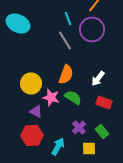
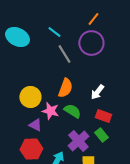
cyan line: (68, 18) -> (54, 32), moved, turned -32
purple cross: (79, 127) -> (78, 141), size x1.5
green rectangle: (102, 131) -> (101, 135), moved

